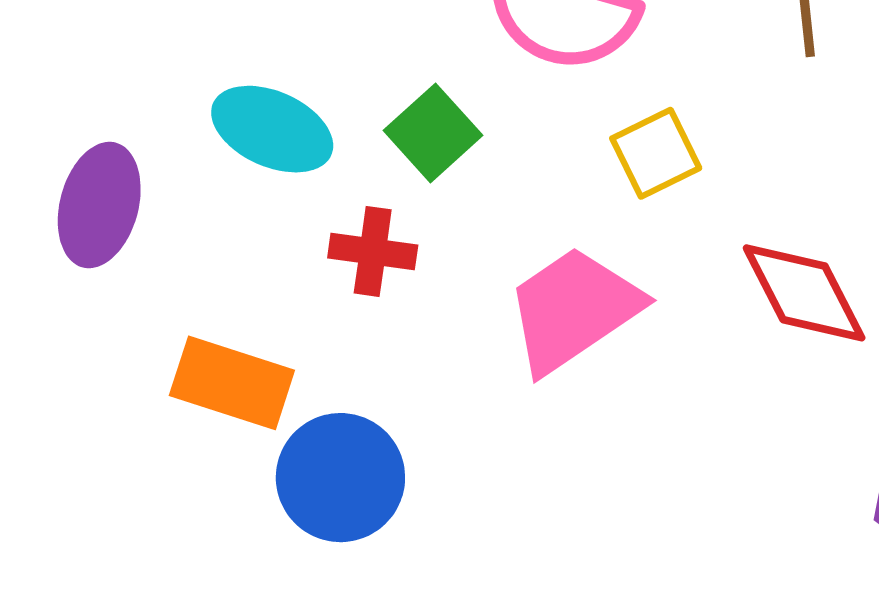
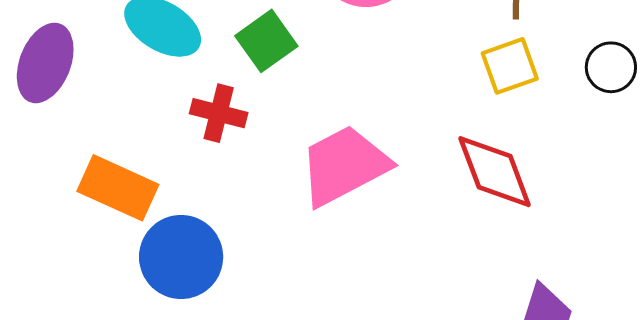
yellow square: (656, 153) -> (510, 66), moved

